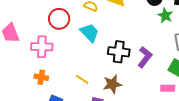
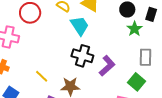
cyan trapezoid: (90, 33) -> (80, 26), moved

